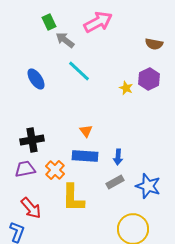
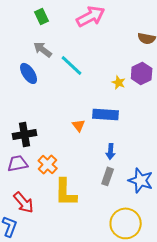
gray arrow: (65, 40) -> (43, 49), moved
blue rectangle: (85, 156) -> (106, 114), moved
gray rectangle: (115, 182) -> (108, 176), turned -42

